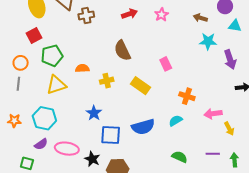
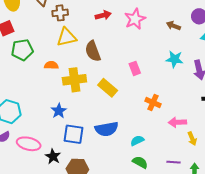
pink star: (161, 15) -> (135, 19), size x1.5
cyan star: (208, 41) -> (175, 59), moved
yellow cross: (107, 81) -> (74, 80), size x1.6
yellow triangle: (56, 85) -> (67, 37), moved
cyan semicircle: (176, 121) -> (137, 141), moved

